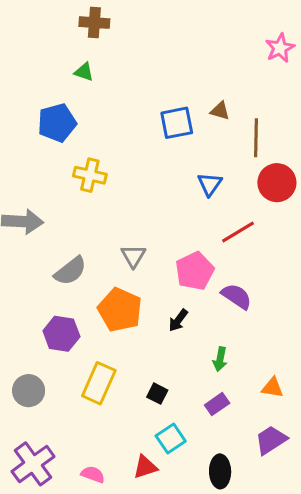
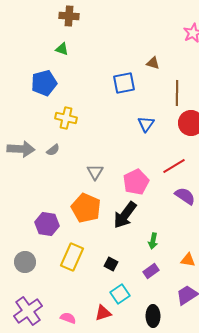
brown triangle: (220, 111) -> (153, 63), moved
red line: (238, 232) -> (174, 166), moved
gray semicircle: (70, 271) -> (53, 150), moved, size x0.6
purple semicircle: (237, 296) -> (185, 196), moved
black arrow: (178, 320) -> (125, 215), size x1.8

